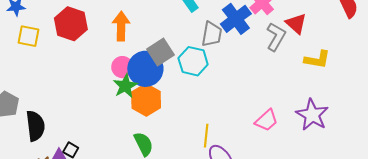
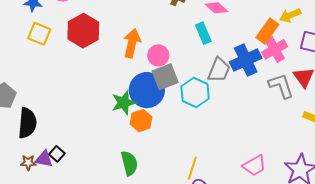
gray L-shape: (276, 37) -> (281, 86), turned -60
pink circle: (122, 67) -> (158, 55), moved
orange hexagon: (146, 100) -> (141, 121), size x0.7

